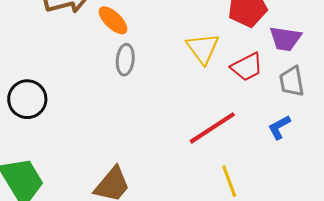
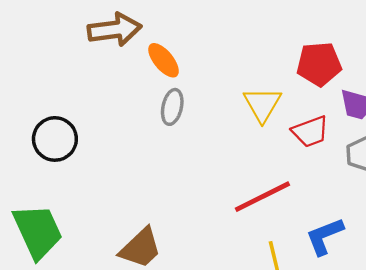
blue L-shape: (279, 127) -> (325, 236), moved, size x1.4

